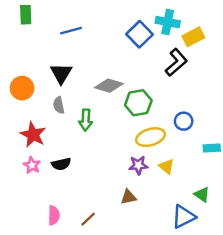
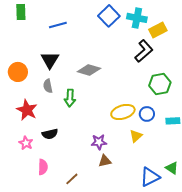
blue square: (140, 34) -> (109, 16), moved
green hexagon: (138, 103) -> (160, 84), moved
blue circle: (184, 121) -> (147, 114), moved
pink star: (32, 165) -> (26, 143), moved
purple star: (138, 165) -> (99, 142), moved
yellow triangle: (166, 166) -> (136, 136), turned 40
green triangle: (202, 195) -> (172, 168), moved
pink semicircle: (54, 215) -> (43, 167), moved

